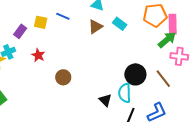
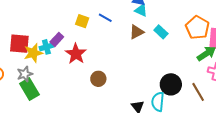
orange pentagon: (155, 15) -> (197, 28), turned 30
purple rectangle: (20, 31) -> (57, 39), moved
red star: (38, 55) -> (76, 54), size x1.5

